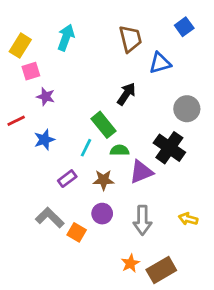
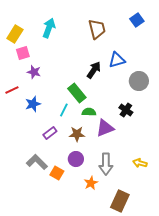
blue triangle: (160, 63) -> (117, 60), moved
black cross: (169, 148) -> (126, 110), size x0.6
orange star: (130, 263) -> (91, 183), moved
brown rectangle: (161, 270) -> (120, 201), turned -35

